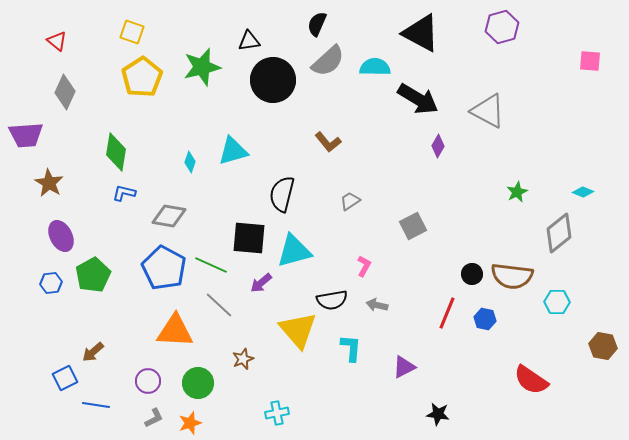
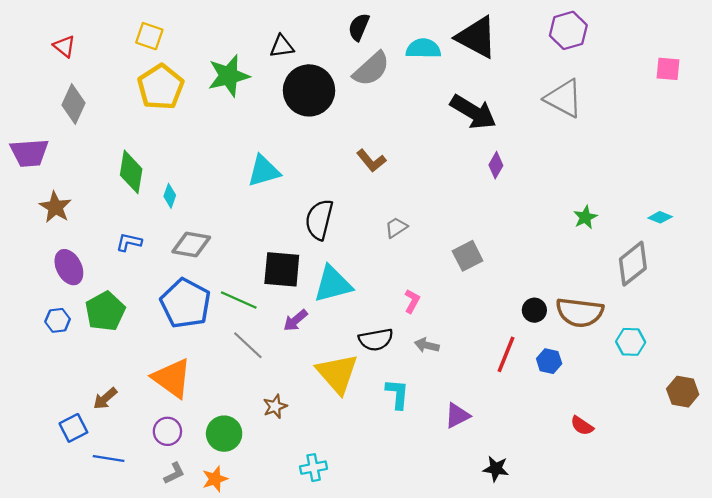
cyan semicircle: (375, 67) -> (423, 49), moved
gray triangle: (488, 111) -> (564, 98), moved
cyan diamond: (190, 162) -> (170, 196), moved
blue L-shape: (124, 193) -> (129, 242), moved
orange triangle: (175, 331) -> (172, 378), moved, turned 33
red semicircle: (531, 380) -> (582, 426), moved, size x0.6

